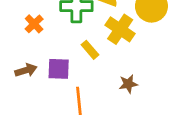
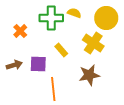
yellow cross: (120, 29) -> (93, 43), moved
brown star: (128, 84) -> (89, 75), size x1.5

